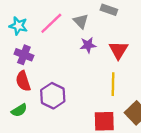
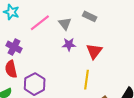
cyan star: (18, 26) -> (11, 12), moved

